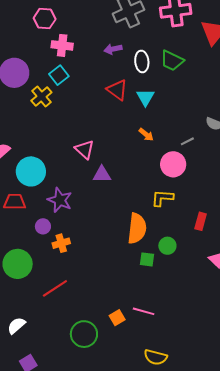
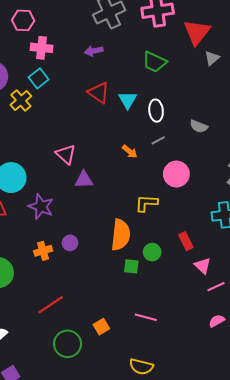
white ellipse: (142, 61) -> (156, 111), moved
orange arrow: (146, 135) -> (130, 152), moved
gray line: (187, 141) -> (158, 140), moved
pink circle: (173, 164) -> (176, 174), moved
red rectangle: (201, 221) -> (186, 241), moved, turned -42
purple circle: (43, 226) -> (70, 243), moved
red line: (55, 288) -> (51, 305), moved
pink line: (144, 311) -> (146, 317), moved

